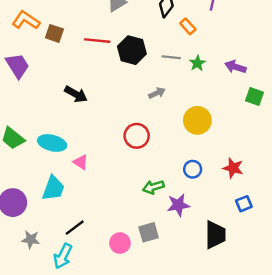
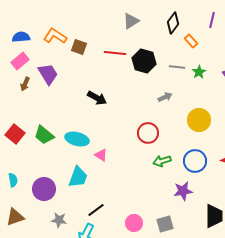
blue circle: (193, 169) -> (195, 161), size x1.5
green arrow: (153, 187) -> (162, 161), moved
gray square: (149, 232) -> (165, 224), moved

